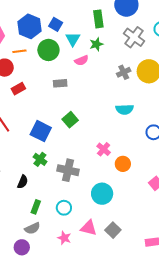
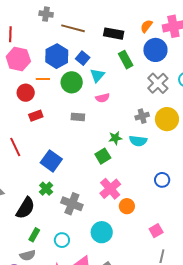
green rectangle: (98, 19) -> (126, 60), turned -30
green star: (96, 44) -> (115, 138), moved
cyan semicircle: (125, 109) -> (138, 141), moved
green square: (70, 120) -> (103, 156), moved
pink cross: (104, 149) -> (110, 189), size x1.5
black semicircle: (23, 182) -> (25, 208), size x1.6

